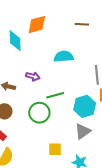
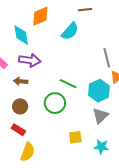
cyan semicircle: (64, 57) -> (70, 31), moved, turned 144
purple arrow: (33, 76) -> (30, 60), moved, size x1.5
green line: (55, 95) -> (68, 84), turned 48

